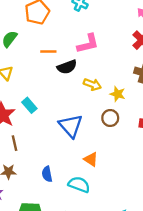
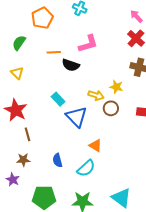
black semicircle: (67, 67) -> (71, 65), turned 42
yellow arrow: (92, 84) -> (96, 95), moved
cyan rectangle: (29, 105) -> (58, 99), moved
cyan semicircle: (79, 185) -> (86, 168), turned 120

